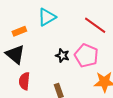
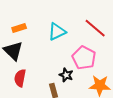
cyan triangle: (47, 17) -> (57, 32), moved
black star: (62, 56) -> (66, 75), moved

